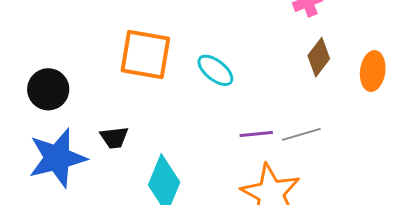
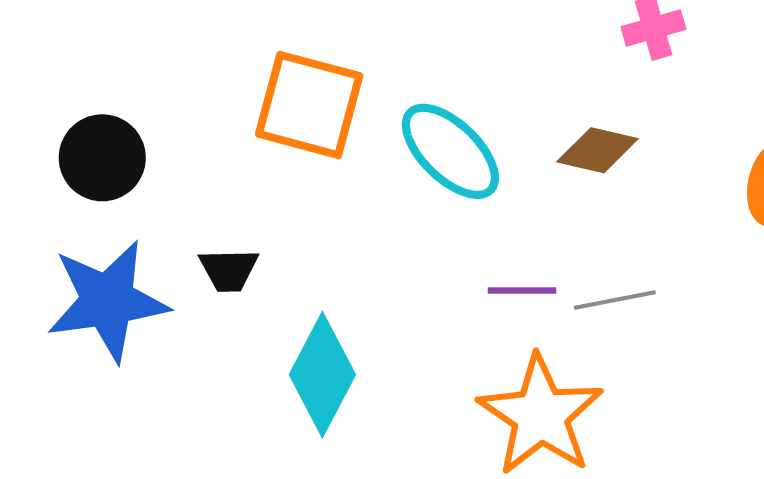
brown diamond: (319, 57) -> (597, 150), moved, turned 60
cyan ellipse: (215, 70) -> (450, 151), size x1.4

